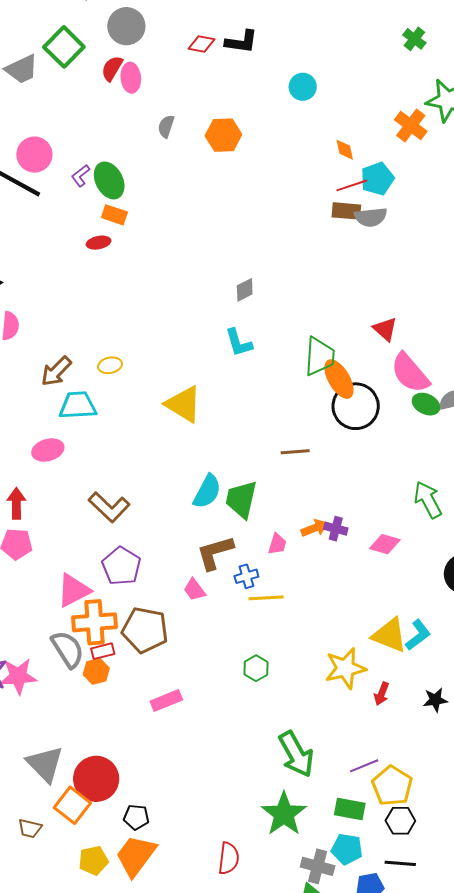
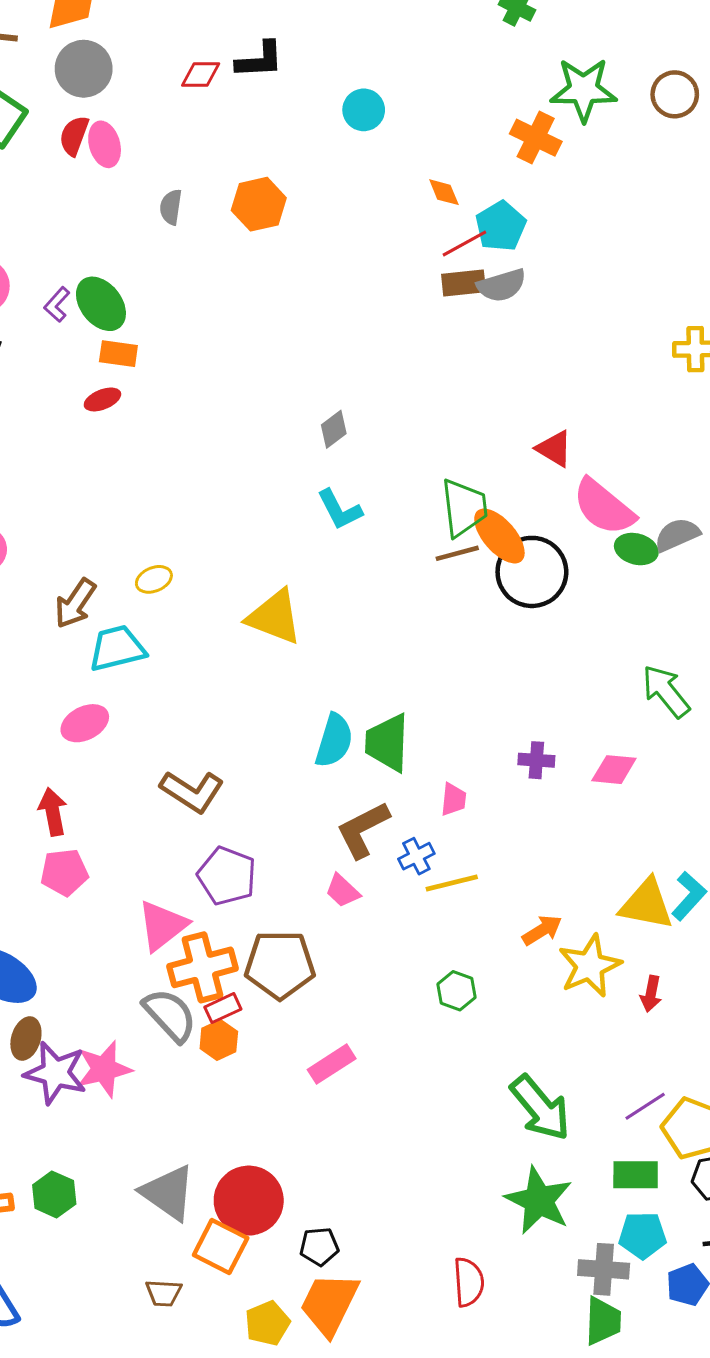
brown line: (295, 452) -> (457, 553), moved
orange arrow: (315, 528) -> (542, 930), moved

